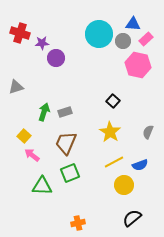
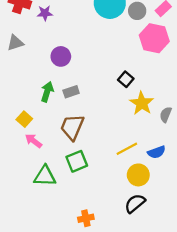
purple circle: (56, 58) -> (61, 56), moved
gray triangle: (16, 87) -> (15, 43), moved
yellow star: (110, 132) -> (142, 103), moved
black semicircle: (132, 218) -> (135, 203), moved

